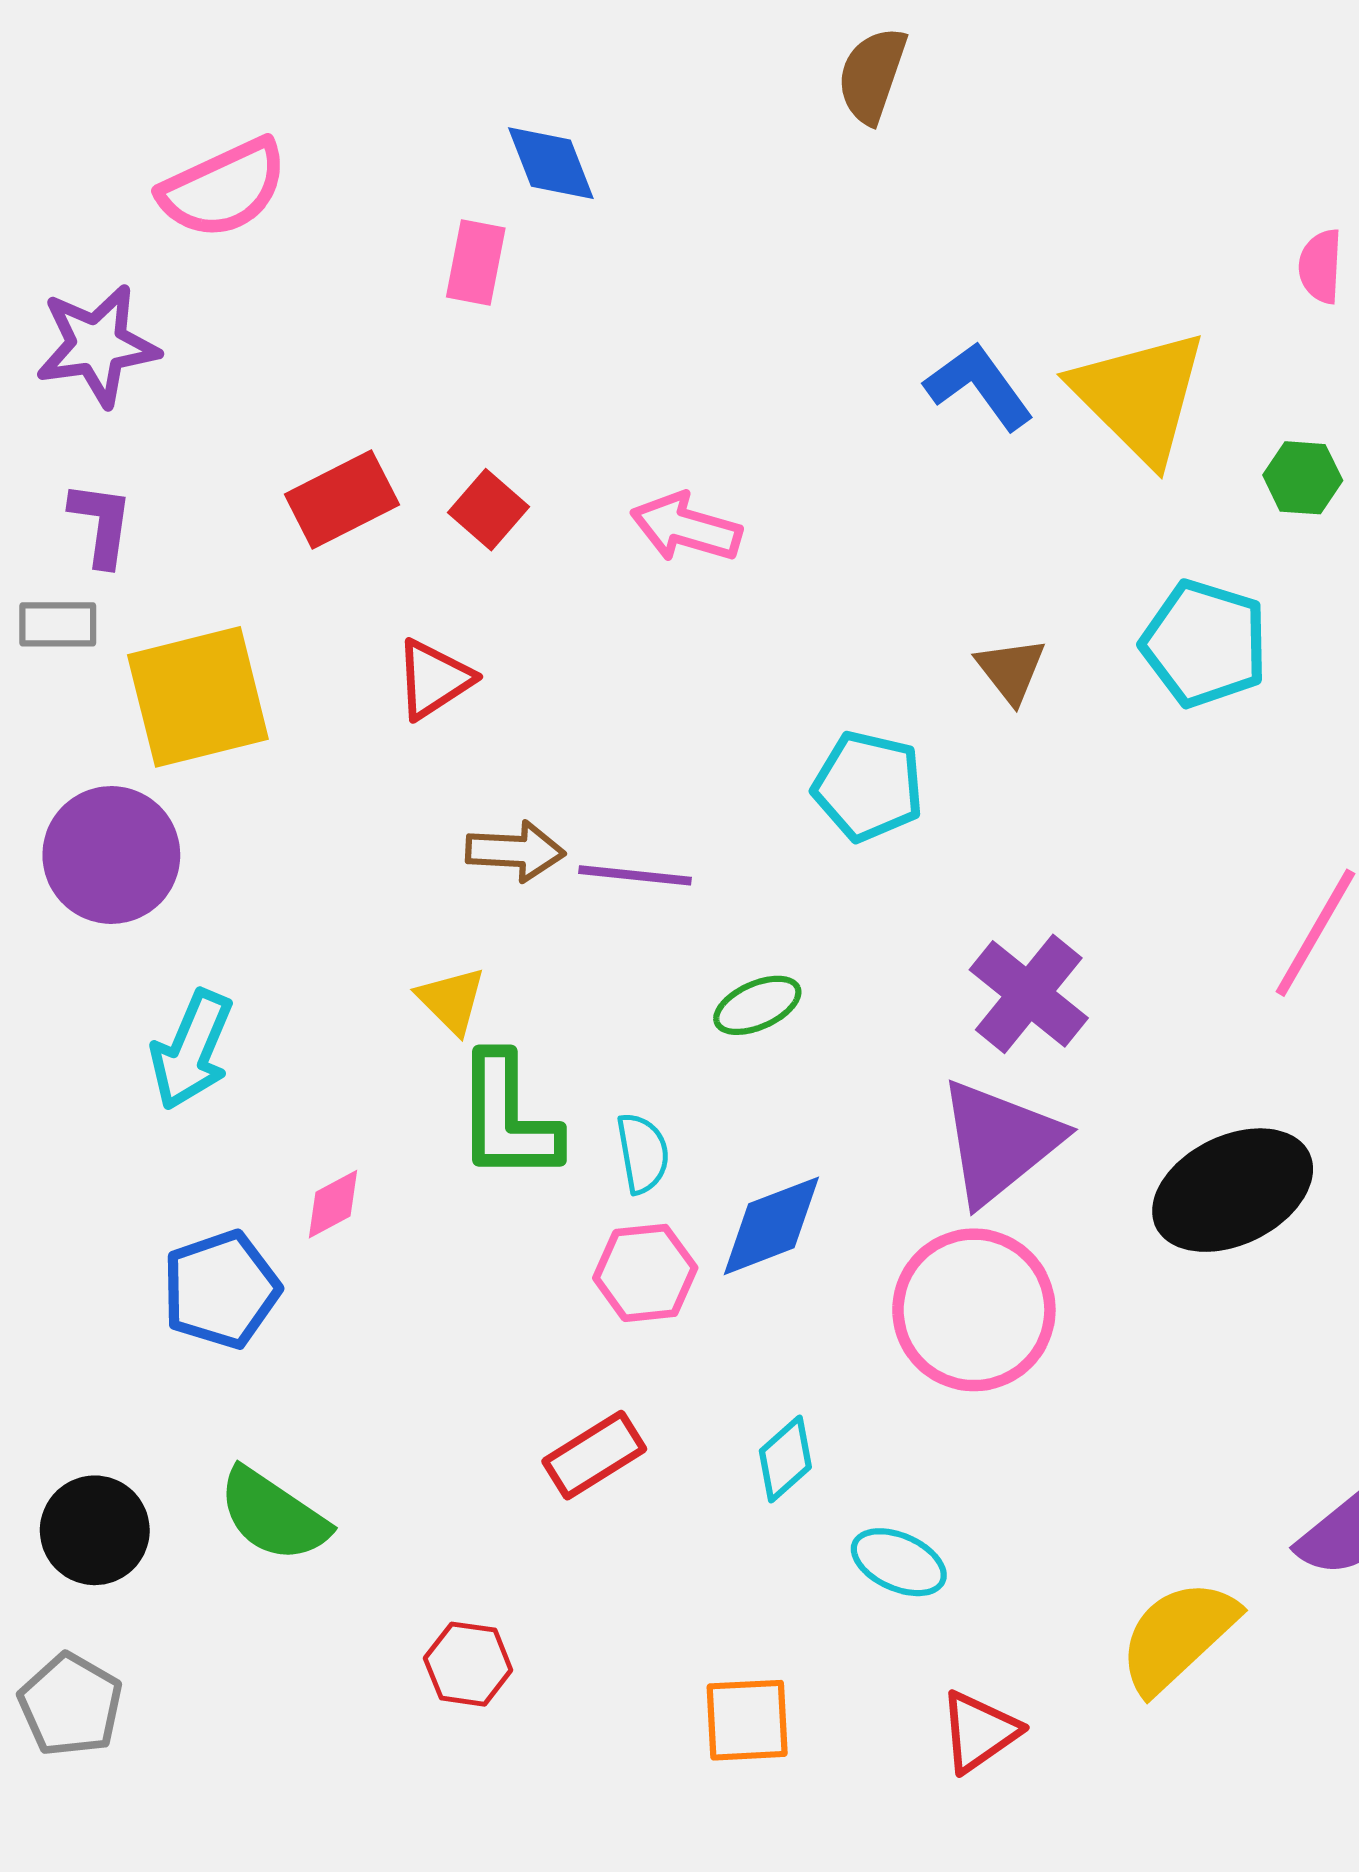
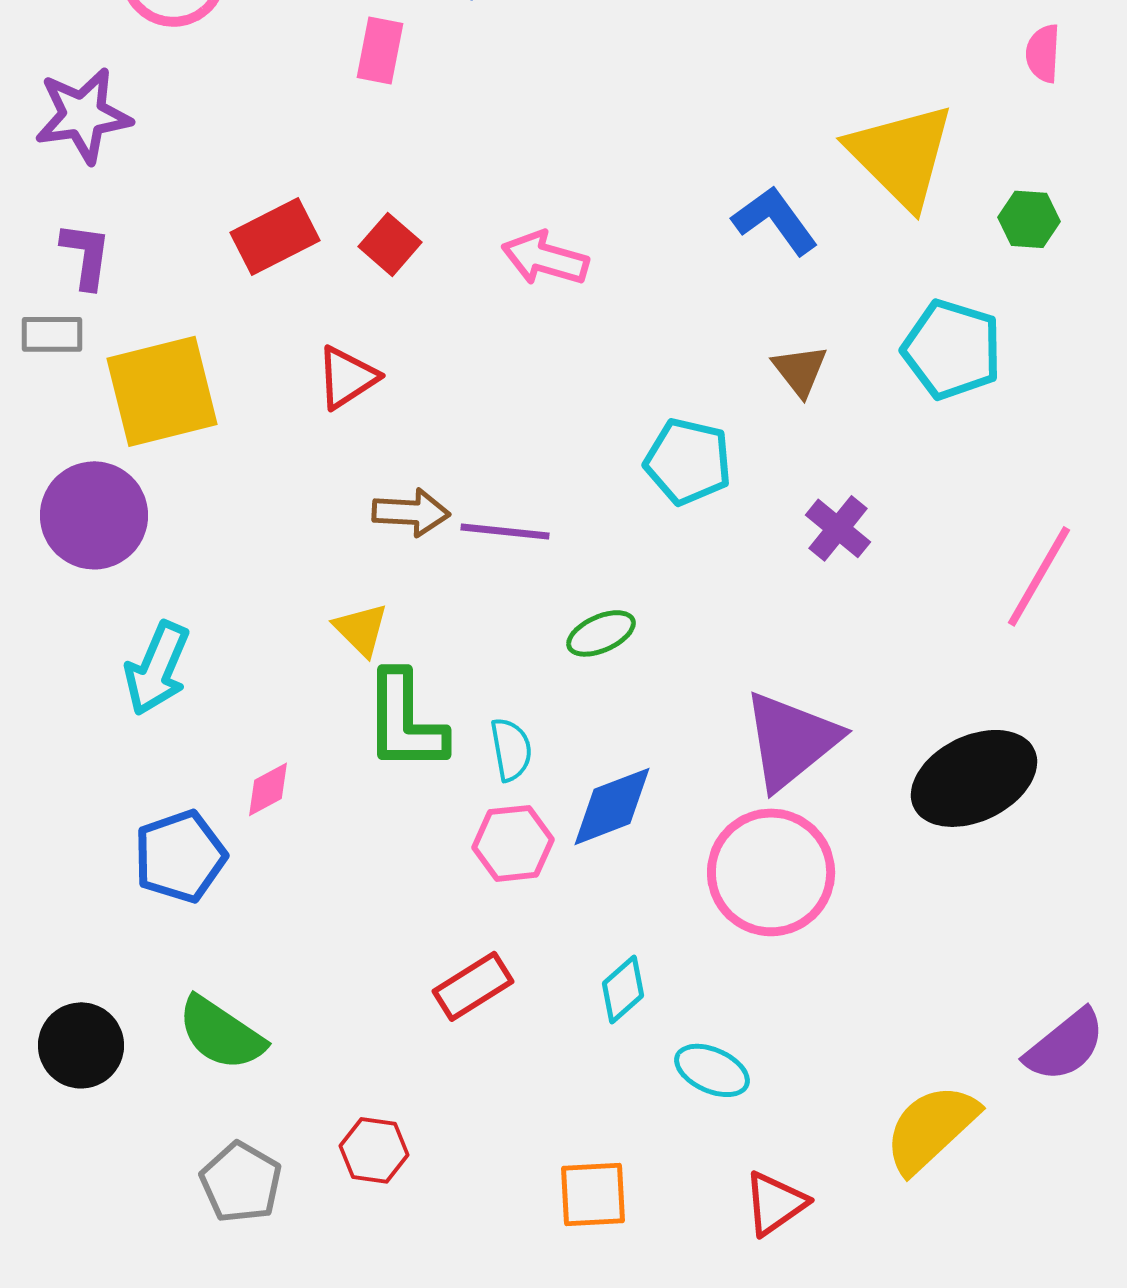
blue L-shape: (979, 386) -> (775, 220), moved
purple cross: (1029, 994) -> (838, 528), moved, size x0.7
gray pentagon: (71, 1705) -> (241, 1182), moved

